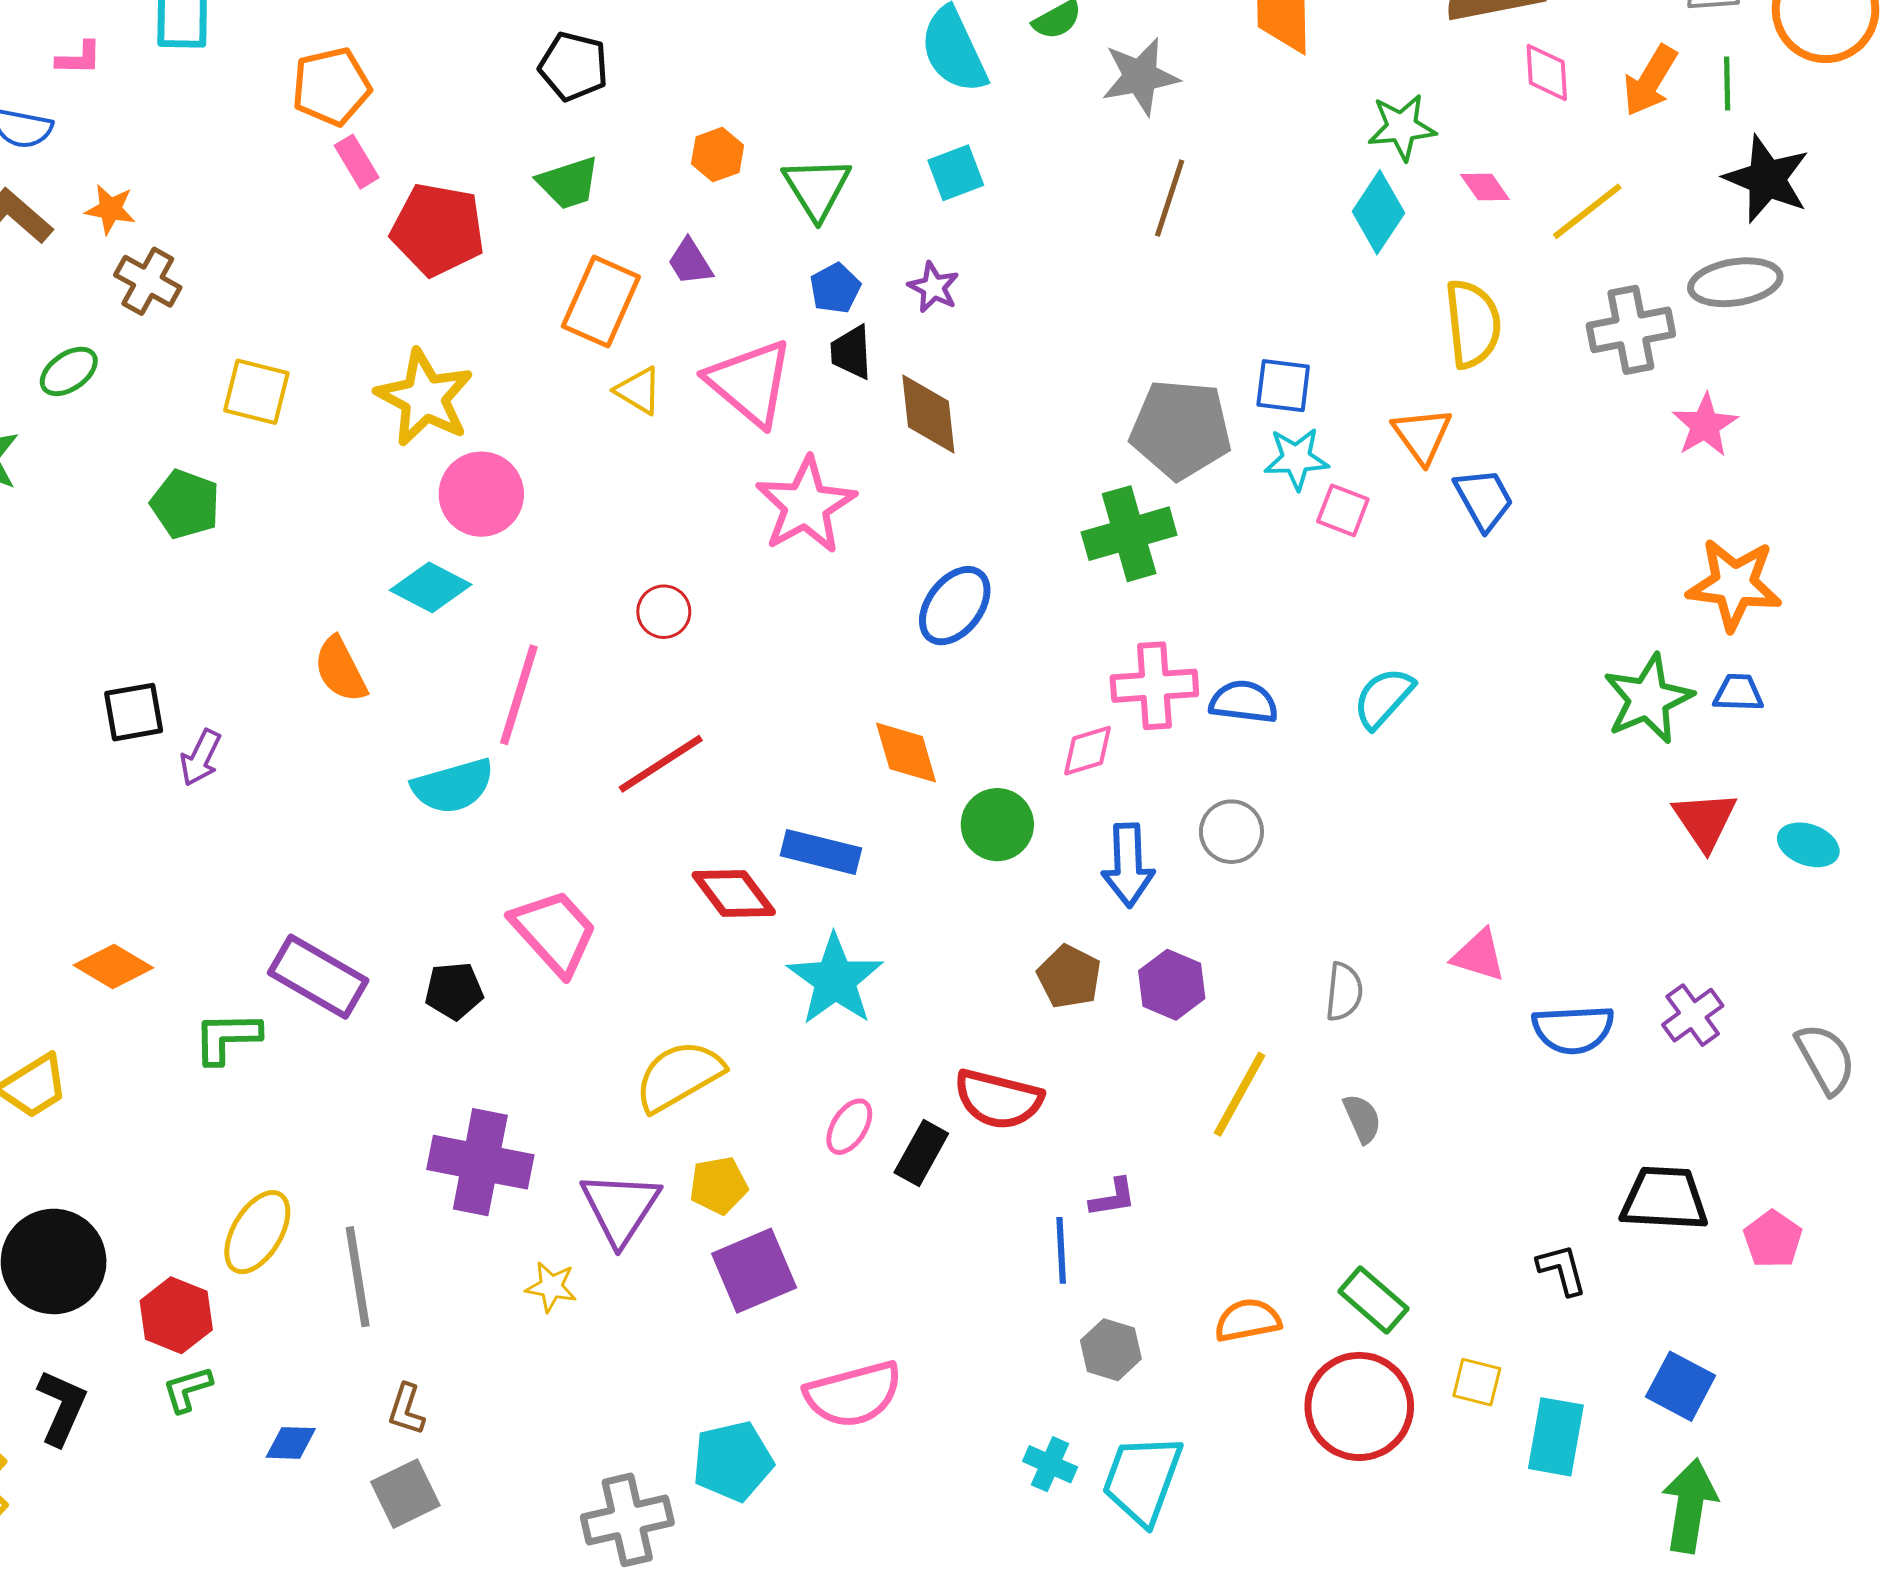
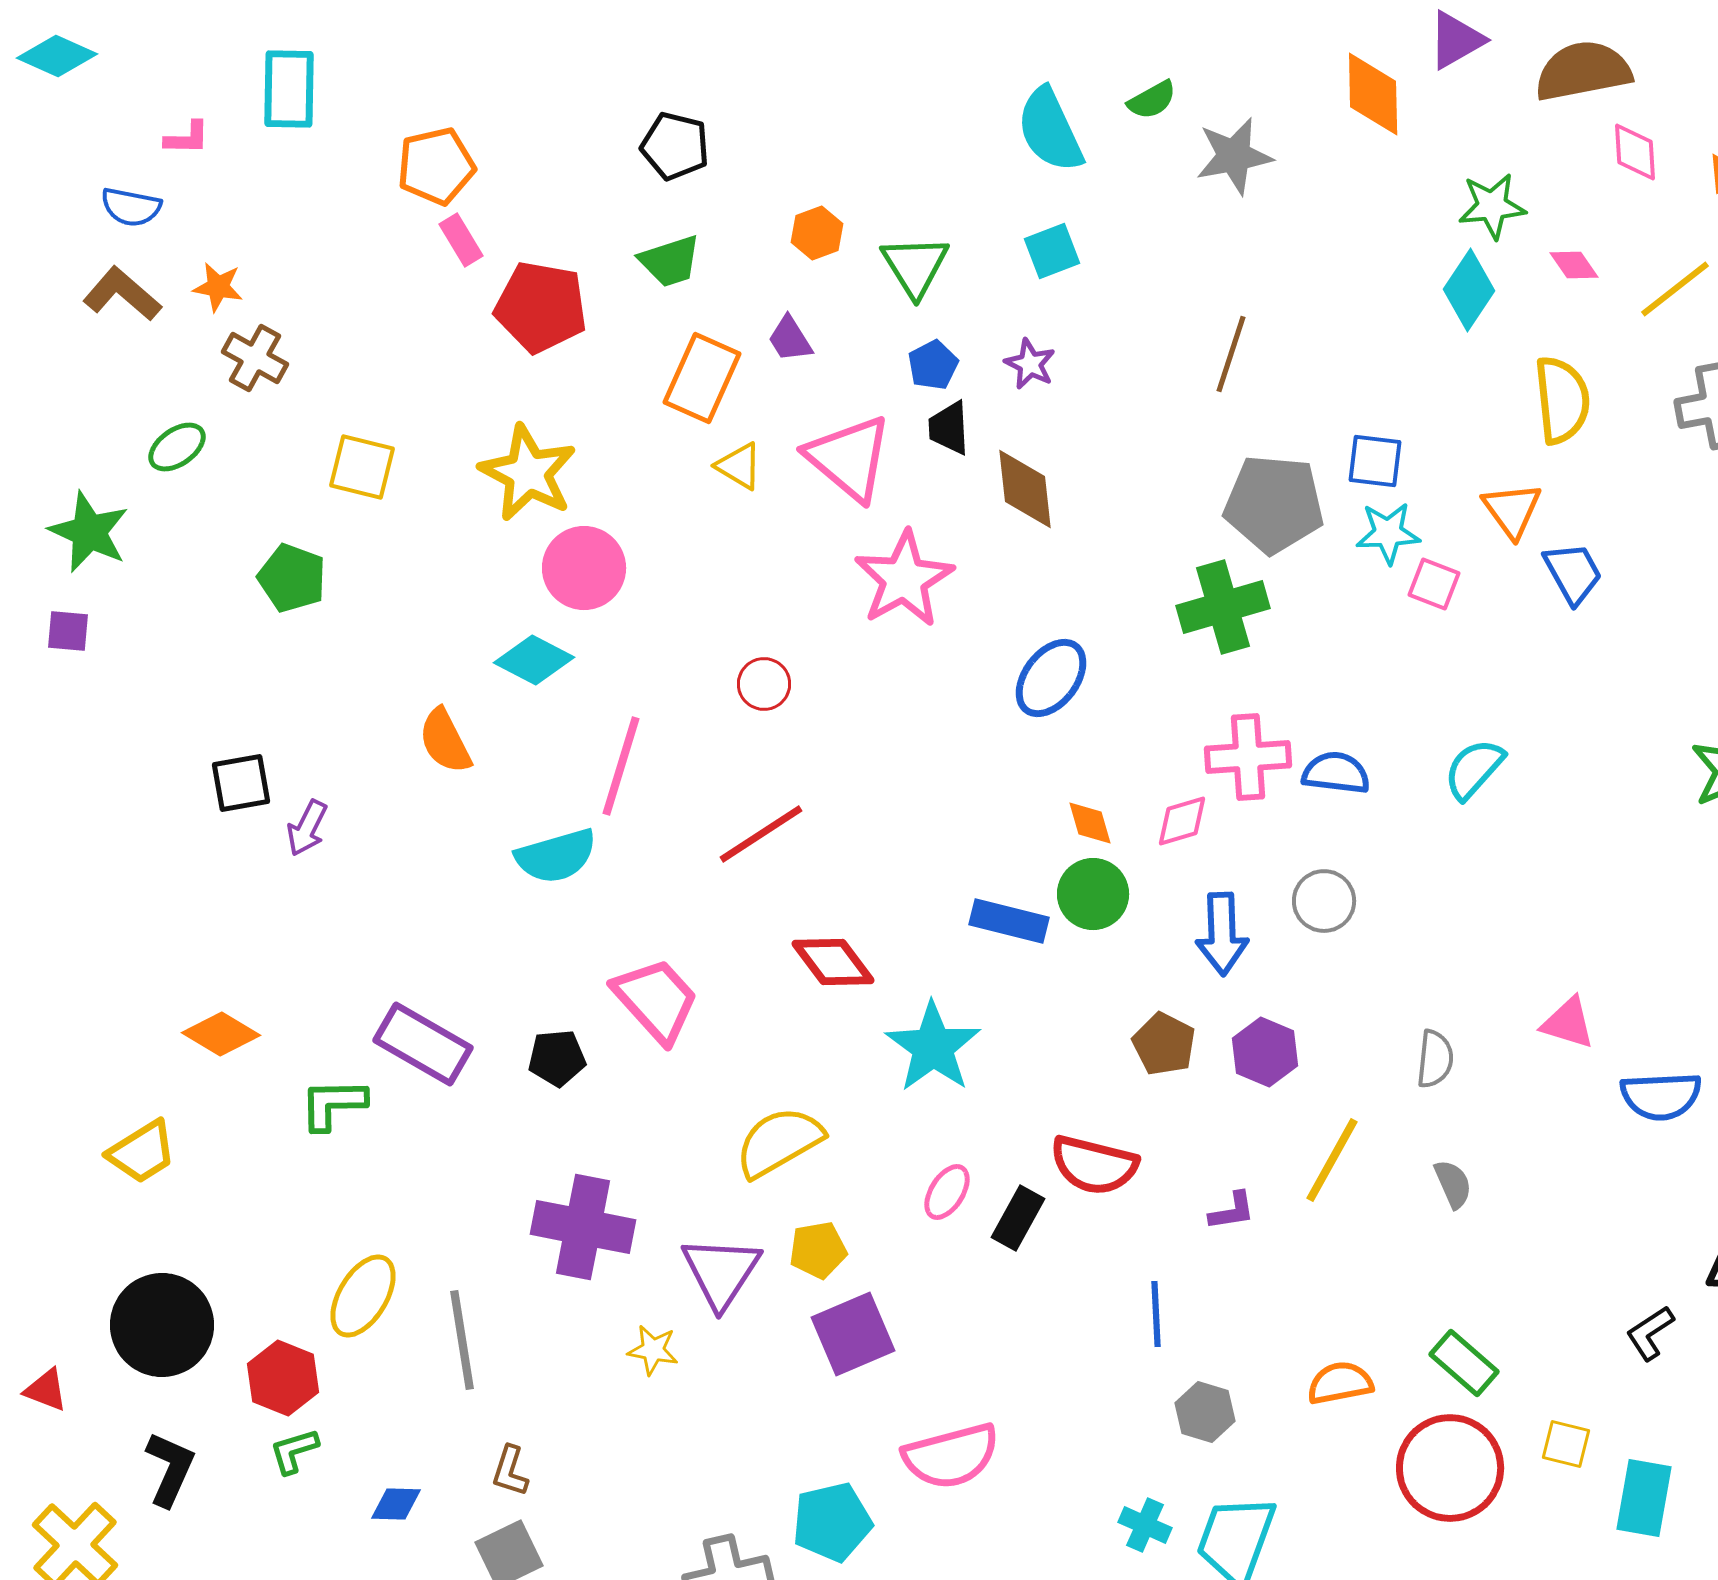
brown line: (1170, 198) -> (1231, 354), moved
orange diamond: (906, 753) -> (1090, 823), moved, size x0.7
blue rectangle: (821, 852) -> (1009, 921), moved
purple L-shape: (1113, 1198) -> (1232, 1211), moved
black L-shape: (1562, 1270) -> (1650, 1333), turned -108

